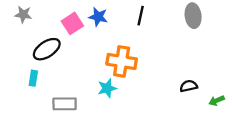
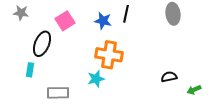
blue star: (98, 17) -> (103, 21), moved
black ellipse: (47, 49) -> (42, 44), turned -35

